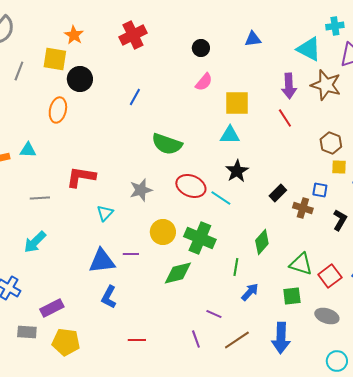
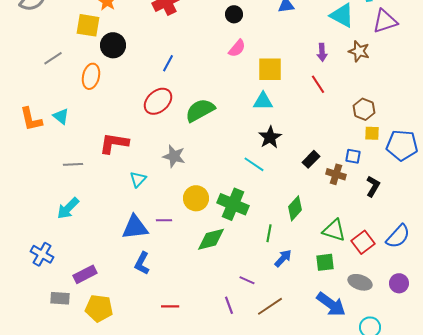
gray line: (19, 71) -> (53, 58), moved, turned 36
brown star: (326, 85) -> (359, 51), size x0.7
purple arrow: (289, 86) -> (322, 52), size x0.7
green semicircle: (167, 144) -> (200, 110), turned 132
cyan triangle: (28, 150) -> (61, 116), turned 36
red ellipse: (191, 186) -> (158, 101), moved, turned -64
gray star: (141, 190) -> (174, 156), turned 30
blue arrow: (281, 338) -> (331, 304), moved, turned -56

